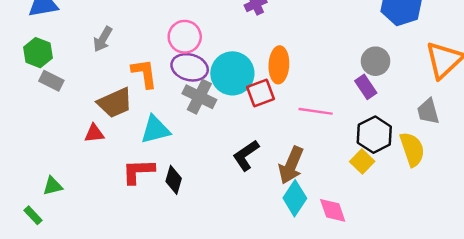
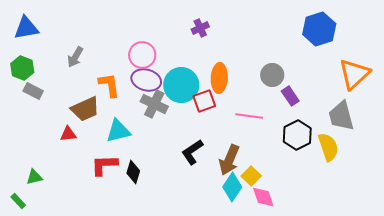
gray circle: (376, 61) -> (272, 75), moved
gray trapezoid: (428, 111) -> (341, 116), size x1.4
yellow square: (362, 161) -> (251, 176), moved

